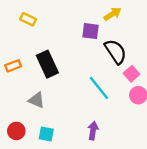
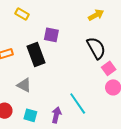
purple square: (90, 31) -> (51, 35), moved
cyan line: (99, 88) -> (78, 104), moved
purple arrow: (93, 131) -> (56, 115), moved

